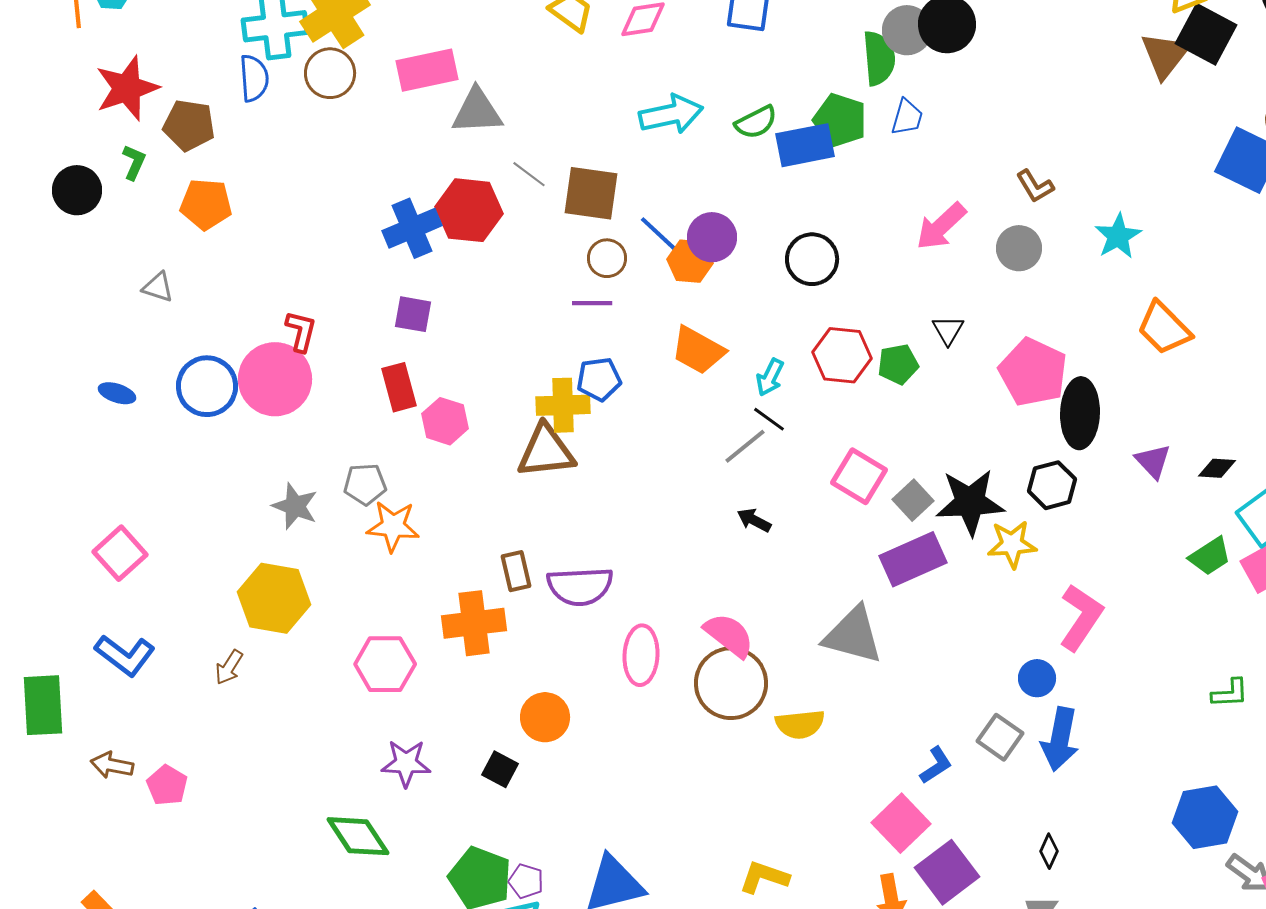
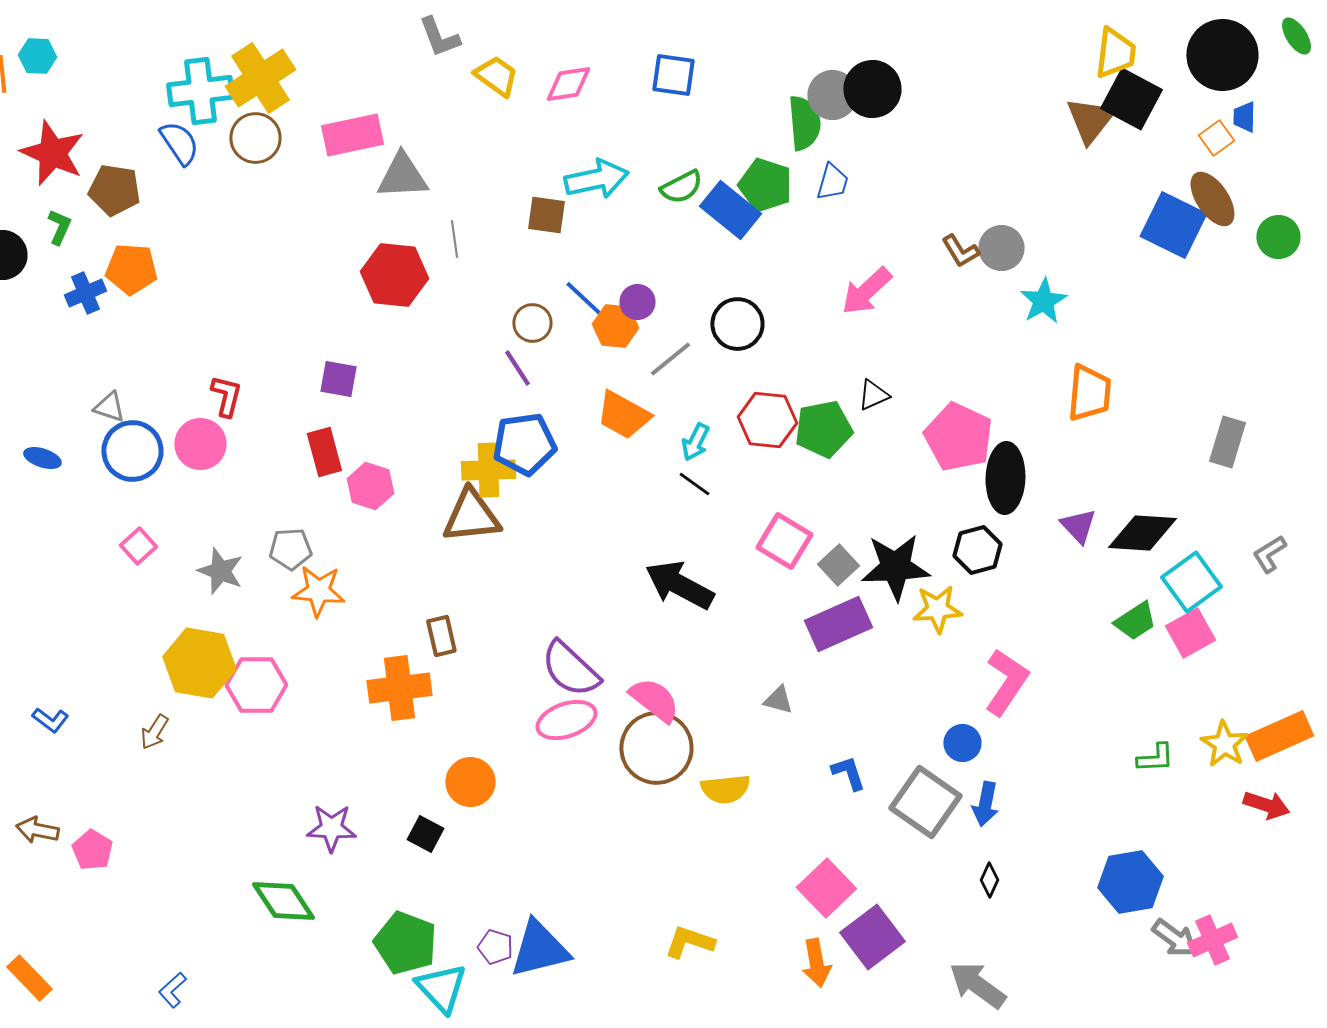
blue semicircle: (254, 78) -> (179, 143), turned -30
red star: (127, 88) -> (52, 153), turned -30
blue rectangle: (805, 145) -> (730, 210), turned 50
gray line: (529, 174) -> (454, 239), turned 45
brown square: (591, 193) -> (546, 215), moved, size x0.7
blue cross: (412, 228) -> (85, 293), moved, size x0.7
purple circle: (712, 237) -> (637, 302), size x0.7
gray circle: (1019, 248) -> (1001, 248), moved
gray triangle: (158, 287) -> (109, 407), moved
purple line: (592, 303) -> (517, 368), turned 57
orange trapezoid: (1164, 328) -> (1089, 393), turned -130
black triangle: (948, 330) -> (873, 395), turned 36
green pentagon: (898, 364) -> (823, 429), size x1.4
pink circle: (275, 379) -> (200, 444), size x0.7
blue pentagon: (599, 379) -> (524, 444), size x1.4
gray line: (745, 446) -> (670, 359), moved
black diamond: (1217, 468) -> (1142, 533), size x1.8
black arrow: (754, 520) -> (679, 585), size x2.0
pink square: (120, 553) -> (138, 546), moved, size x0.7
purple semicircle: (580, 586) -> (570, 669), moved, turned 46
gray triangle: (853, 635) -> (778, 700), size x0.5
blue L-shape: (125, 655) -> (50, 720), size x0.6
pink ellipse: (641, 655) -> (566, 720), turned 68
pink hexagon: (385, 664) -> (256, 685), moved
gray square: (1000, 737) -> (925, 802), size x1.5
blue arrow: (1060, 739) -> (985, 804), size x0.7
blue L-shape: (936, 765) -> (848, 773), moved, turned -75
black diamond: (1049, 851) -> (989, 880), moved
purple pentagon: (526, 881) -> (495, 947), moved

